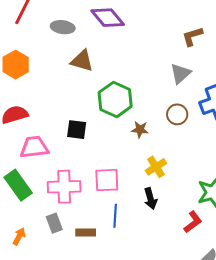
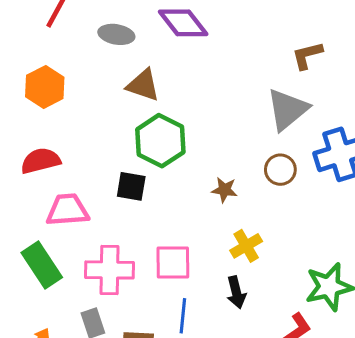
gray triangle: (180, 74) -> (287, 110), size x1.4
green hexagon: (115, 99) -> (160, 141), moved

